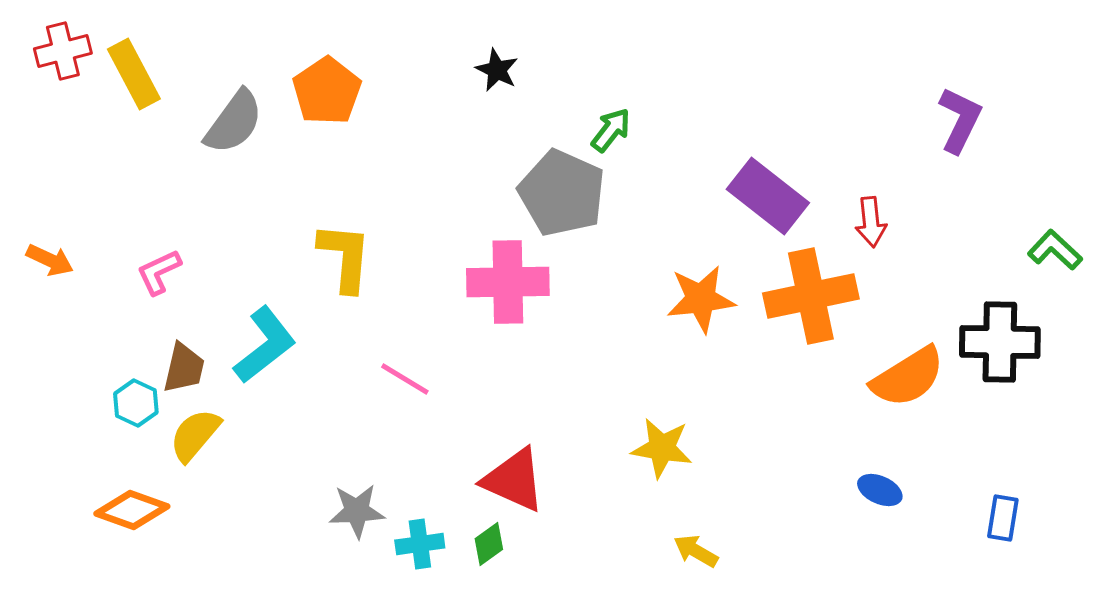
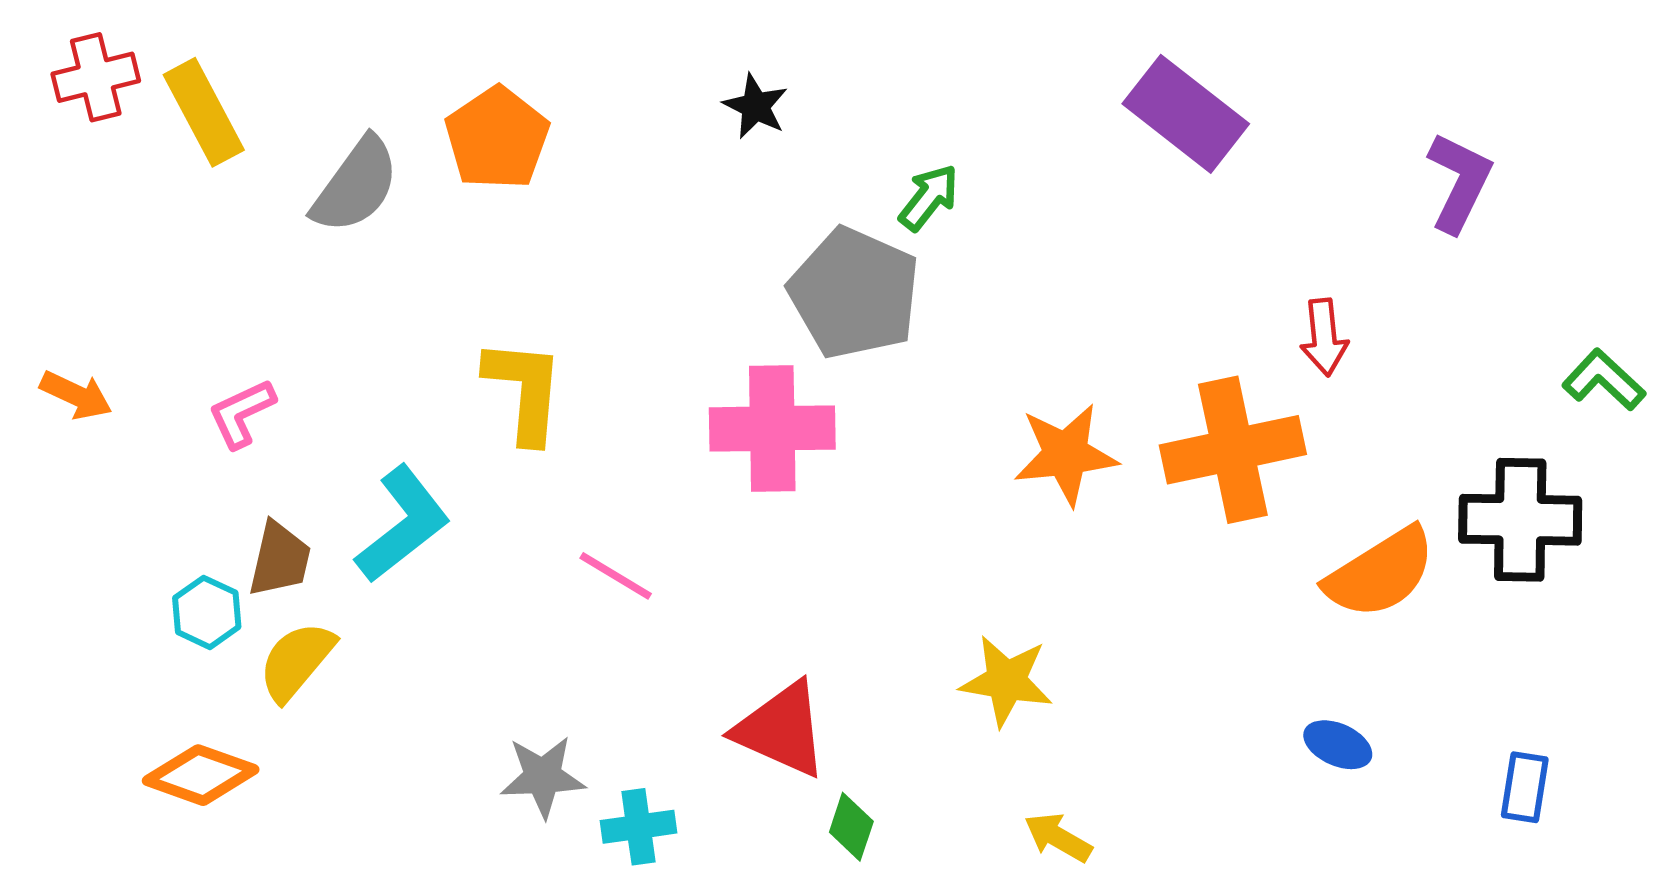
purple rectangle: (768, 196) -> (1186, 114), moved
green diamond: (489, 544) -> (851, 827), moved, turned -36

